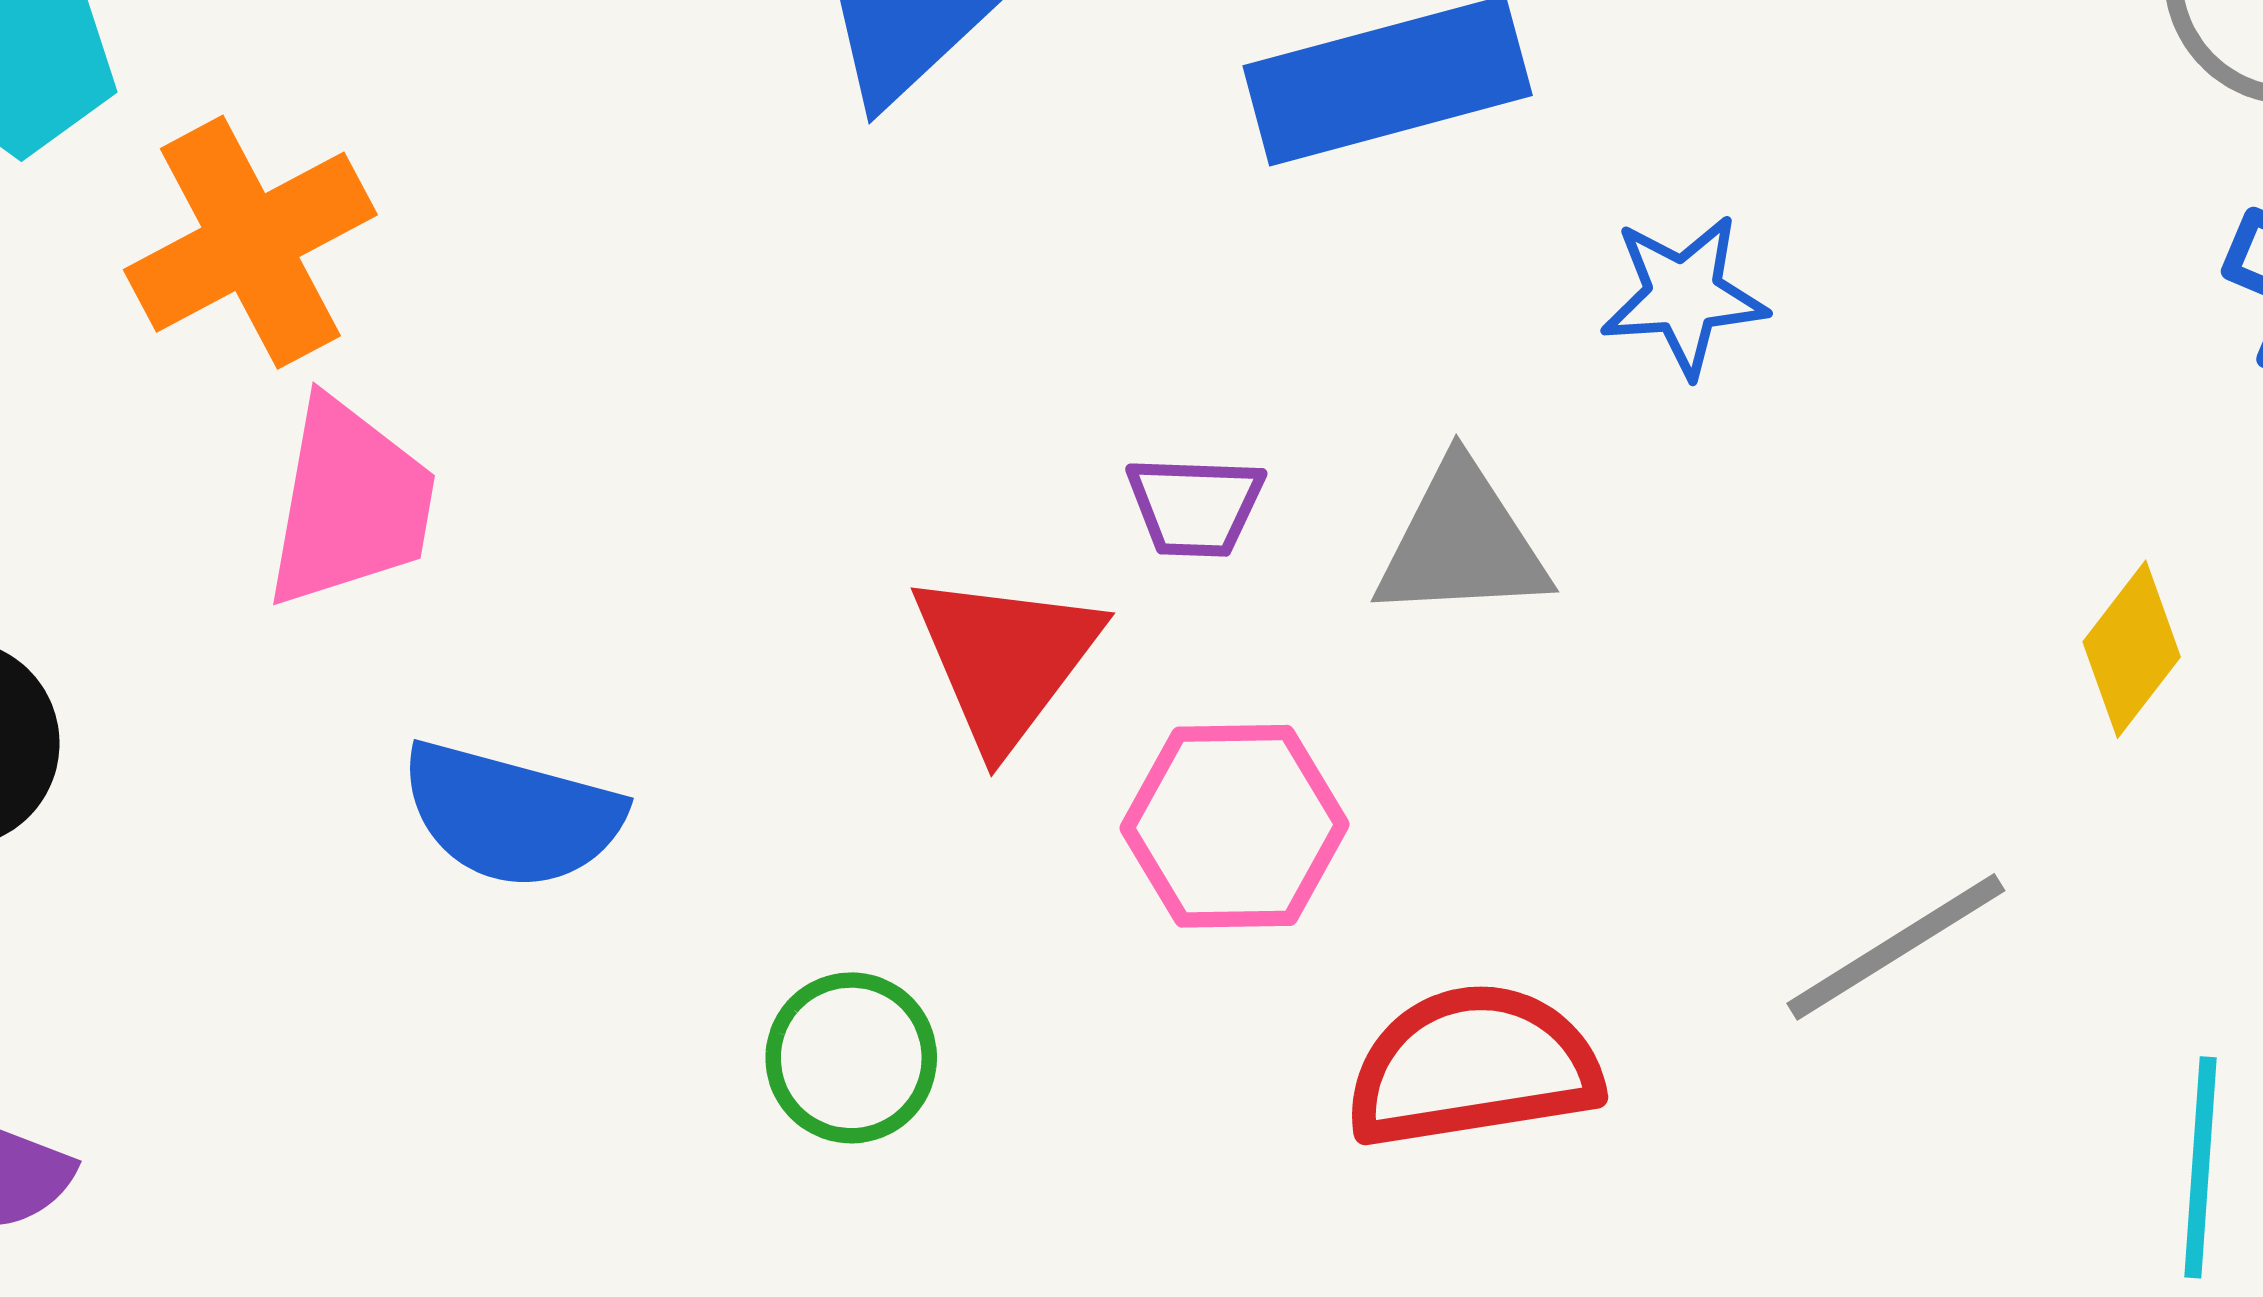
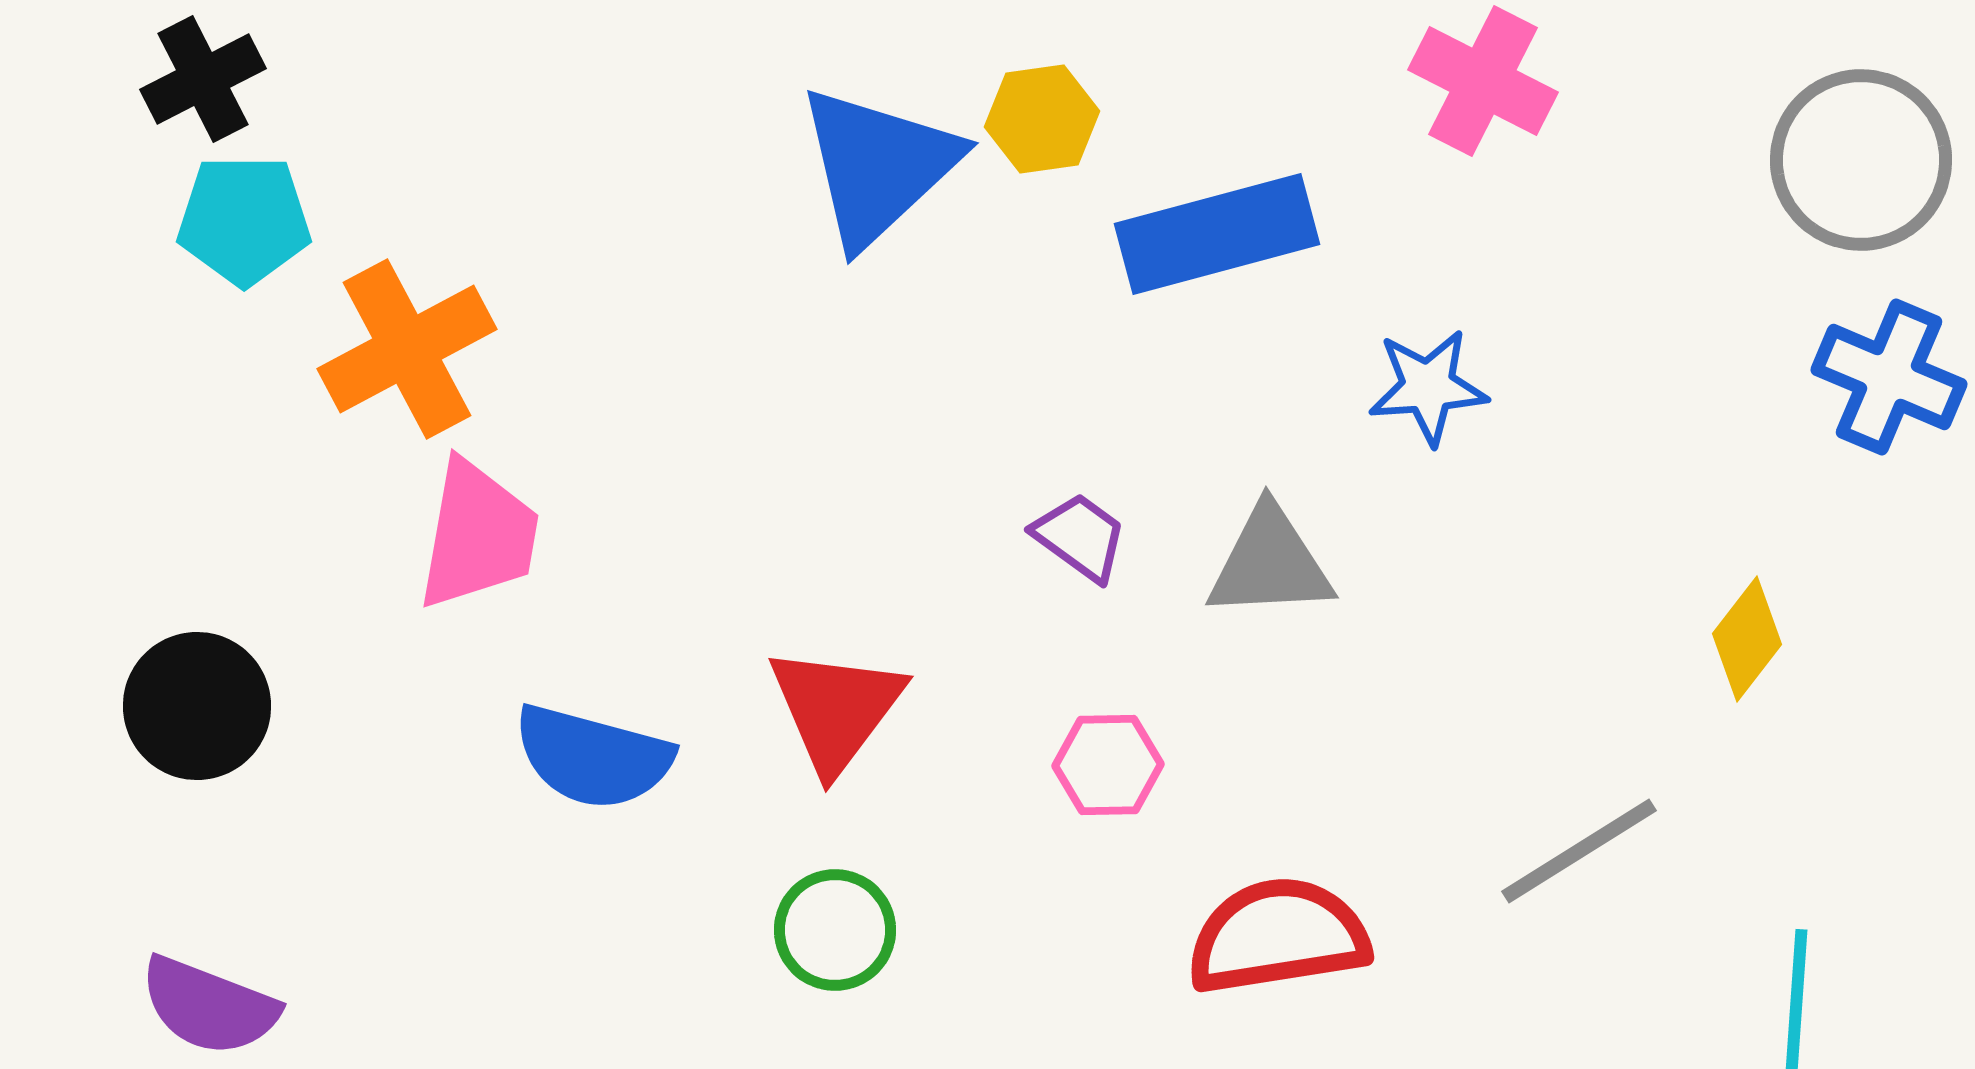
purple trapezoid: (1195, 506) -> (1080, 537), turned -146
red triangle: (1006, 659) -> (836, 709), moved
pink hexagon: (1235, 826) -> (1108, 765), size x0.7

